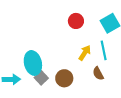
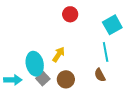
red circle: (76, 21) -> (70, 14), moved
yellow arrow: (85, 53) -> (59, 54), moved

